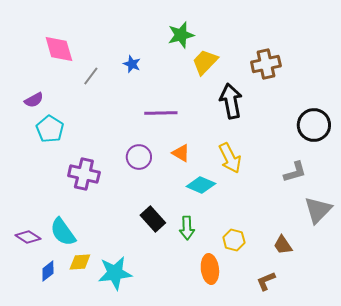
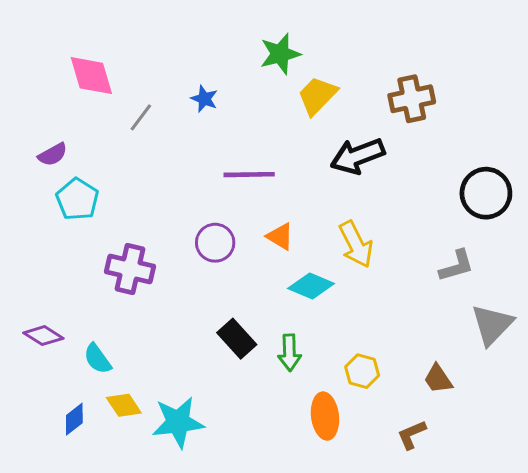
black arrow: (231, 101) -> (358, 156), turned -100
cyan semicircle: (63, 232) -> (97, 359), size x0.7
purple diamond: (28, 237) -> (43, 336), moved
yellow diamond: (80, 262) -> (124, 405), turned 60

